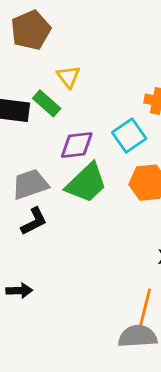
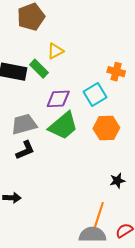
yellow triangle: (68, 77) -> (55, 51), turned 36

